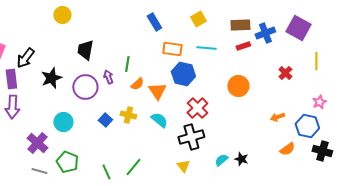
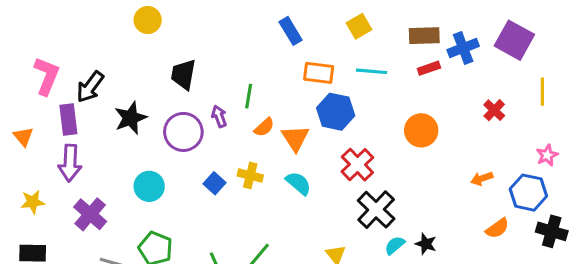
black cross: (191, 137) -> (376, 210), moved, turned -30
purple cross: (37, 143) -> (90, 214), moved

